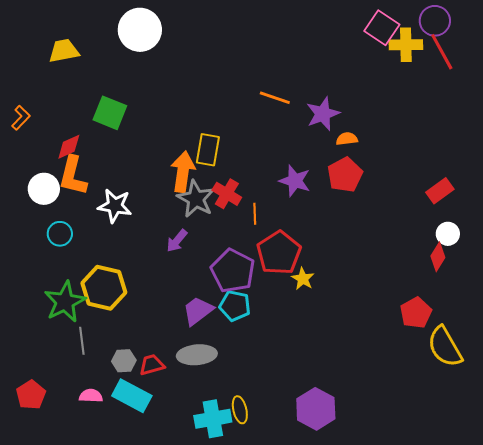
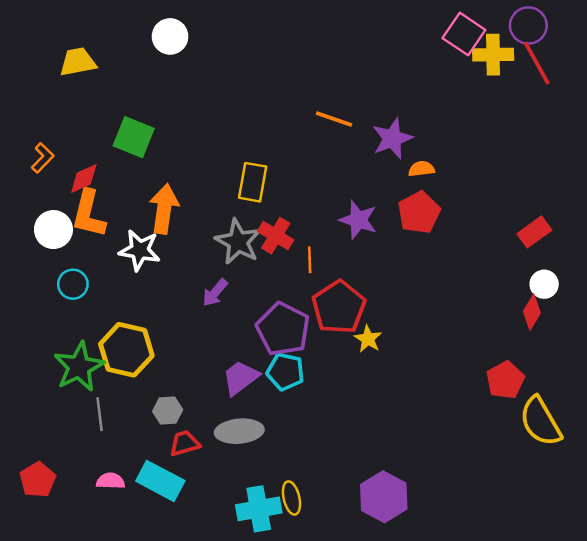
white circle: (140, 30) -> (170, 36), size x0.7
orange L-shape: (21, 118) -> (43, 158), moved
orange arrow: (183, 172) -> (164, 209), moved
gray hexagon: (124, 361) -> (168, 410), moved

